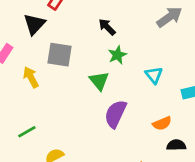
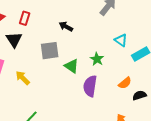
gray square: (60, 55) -> (50, 51), moved
green star: (117, 55) -> (97, 59), moved
cyan triangle: (154, 75) -> (121, 40), moved

